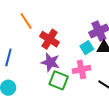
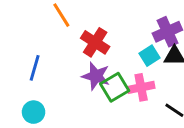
green square: (59, 80) -> (115, 87), moved, turned 36

